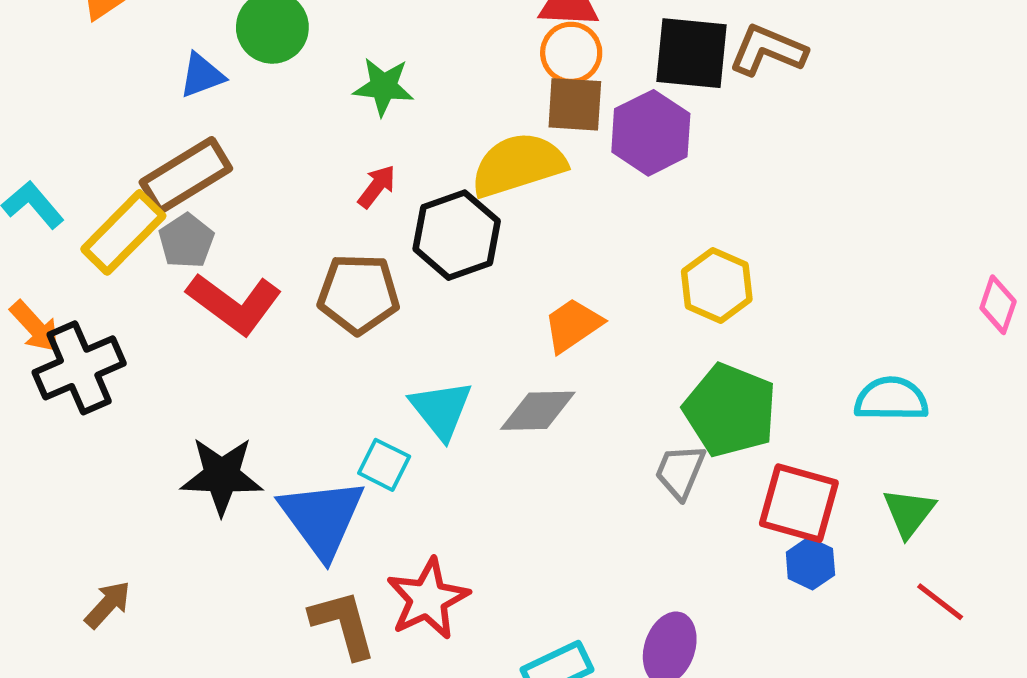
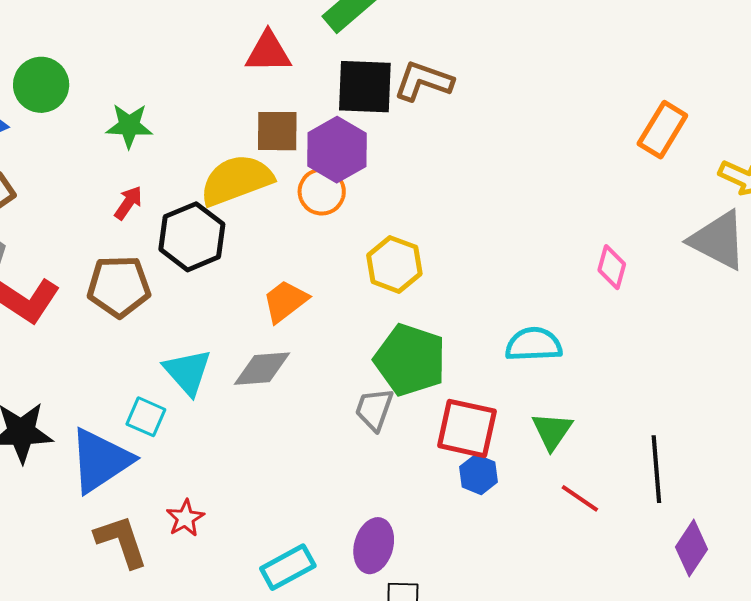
orange circle: (571, 53) -> (322, 192), moved
blue triangle: (322, 518) -> (100, 460), turned 36
red star: (428, 599) -> (185, 518), size x0.6

